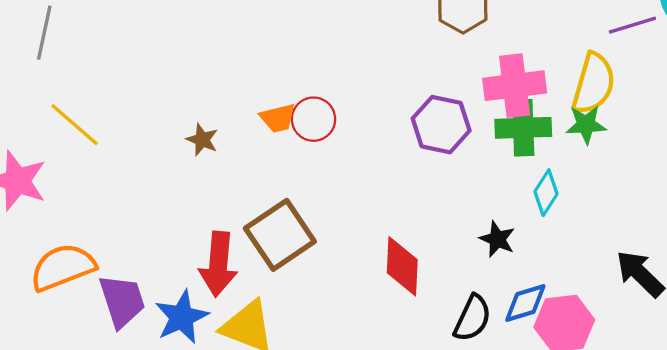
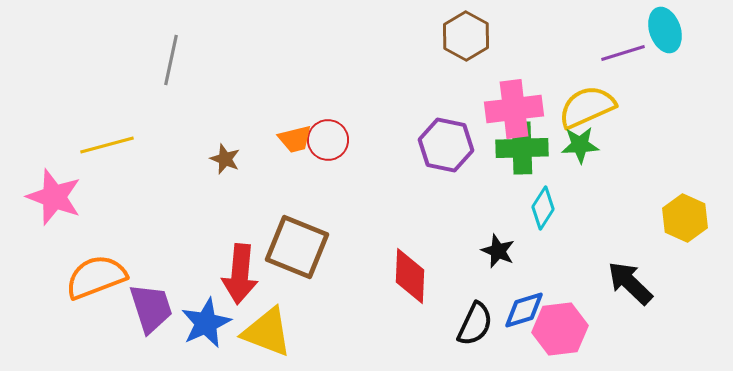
gray line: (44, 33) -> (171, 60), moved
yellow semicircle: (594, 83) -> (587, 107), turned -130
yellow line: (75, 125) -> (107, 145), turned -56
brown square: (280, 235) -> (297, 247), turned -34

